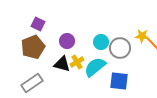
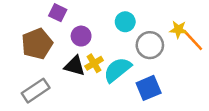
purple square: (38, 24) -> (58, 13), moved
cyan circle: (101, 42) -> (125, 22), moved
blue square: (119, 81) -> (149, 88), turned -30

